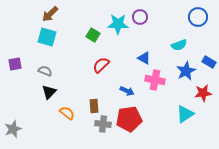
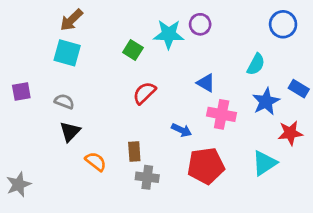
cyan semicircle: (179, 45) -> (256, 64), turned -42
red pentagon: (129, 119) -> (206, 166), moved

